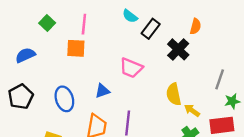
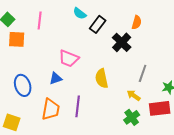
orange square: (76, 48) -> (17, 39), moved
pink trapezoid: (131, 68) -> (69, 58), moved
gray line: (220, 79) -> (143, 73), moved
yellow semicircle: (174, 94) -> (102, 78), moved

